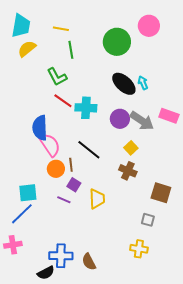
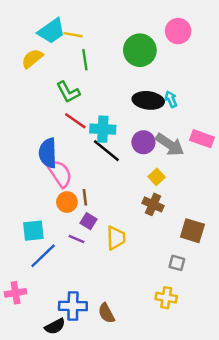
cyan trapezoid: (21, 26) -> (51, 31), moved, turned 45
black ellipse: (124, 84) -> (148, 100), turned -35
black line: (89, 150) -> (106, 151), moved
blue line: (22, 214) -> (43, 256), moved

